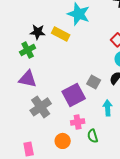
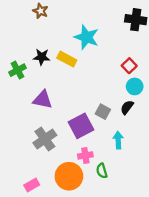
green cross: (28, 50) -> (18, 70), moved
purple triangle: (28, 79) -> (43, 100), moved
orange circle: (63, 141) -> (69, 176), size x1.6
pink rectangle: (29, 149) -> (32, 185), turned 72

